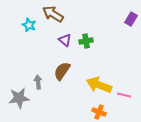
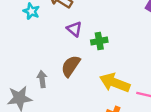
green cross: (86, 41) -> (99, 41), moved

